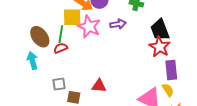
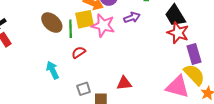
green line: (61, 34) -> (71, 29), moved
brown ellipse: (40, 37) -> (52, 23), moved
yellow semicircle: (168, 90) -> (194, 75), size x1.6

